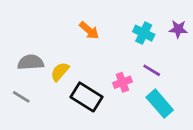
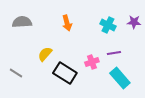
orange arrow: (89, 30) -> (67, 23), turned 35
gray semicircle: (31, 62) -> (22, 22), moved
purple line: (152, 70) -> (114, 53), turned -40

